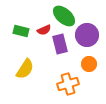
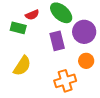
red semicircle: (44, 30) -> (32, 15), moved

